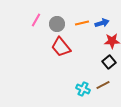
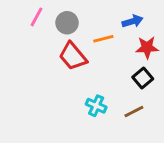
orange line: (82, 23) -> (103, 39), moved
cyan cross: (83, 89) -> (96, 106), moved

